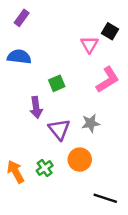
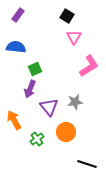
black square: (110, 31) -> (67, 16), moved
green square: (57, 83) -> (35, 69), moved
purple arrow: (36, 108) -> (30, 89), turned 30
orange arrow: (16, 172) -> (14, 120), moved

